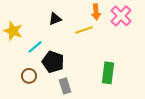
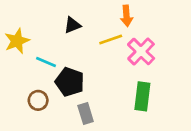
pink cross: (121, 16) -> (141, 51), moved
yellow star: (13, 31) -> (17, 41), turned 30
cyan line: (35, 47) -> (46, 62), turned 63

